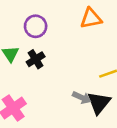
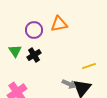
orange triangle: (91, 18) -> (59, 24), moved

